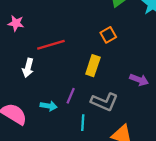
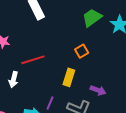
purple arrow: (139, 80) -> (98, 90), moved

